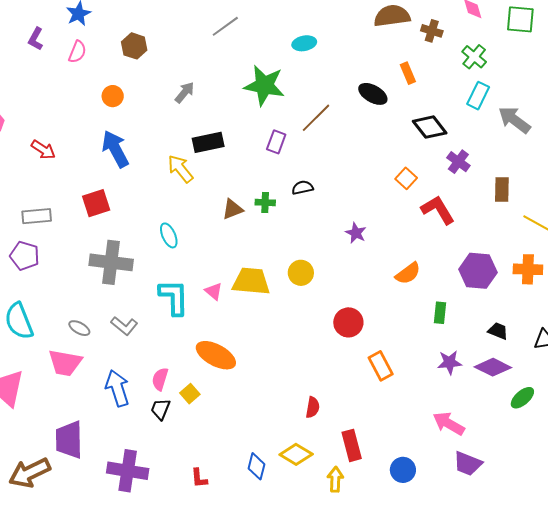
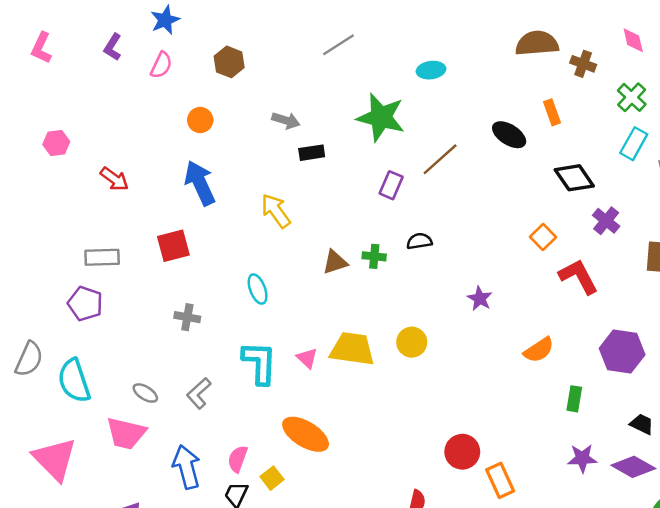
gray arrow: (185, 92) -> (286, 120), turned 65
black rectangle: (208, 142) -> (312, 153), moved, size x0.7
gray cross: (111, 262) -> (187, 317), size x0.5
red circle: (348, 322) -> (462, 452), moved
gray L-shape: (124, 326) -> (199, 393), turned 96
orange rectangle: (381, 366) -> (500, 480), moved

